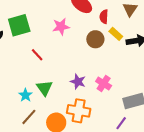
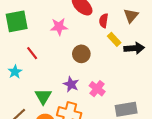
brown circle: (95, 39) -> (81, 54), moved
green triangle: (45, 88) -> (43, 96), moved
cyan star: (25, 95) -> (15, 72), moved

